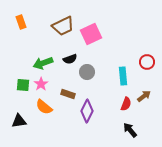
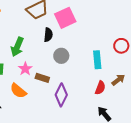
black semicircle: (70, 59) -> (48, 35), moved, turned -64
green arrow: (43, 63) -> (17, 47), turned -48
pink star: (41, 84) -> (25, 69), moved

